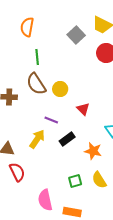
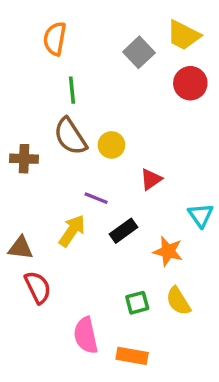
red triangle: (83, 109) -> (151, 179), turned 40

